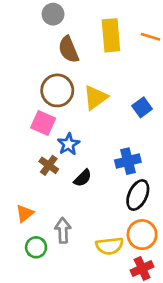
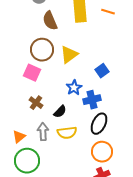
blue square: (142, 107) -> (102, 71), moved
blue star: (69, 144) -> (74, 88), moved
gray arrow: (63, 230) -> (43, 132), moved
yellow semicircle: (110, 246) -> (67, 133), moved
green circle: (36, 247) -> (27, 161), size x1.6

